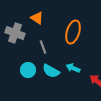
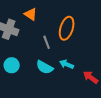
gray line: (43, 47) -> (47, 42), moved
cyan circle: (28, 70) -> (12, 65), moved

